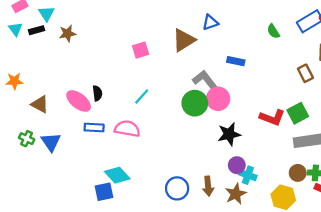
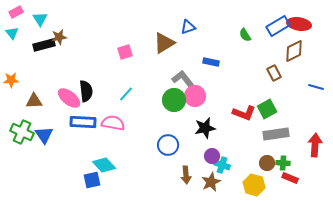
black rectangle: (37, 30) -> (44, 45), moved, size x1.5
black semicircle: (97, 93) -> (86, 91), size x1.5
brown triangle: (40, 104) -> (34, 101), turned -30
blue rectangle: (94, 128) -> (83, 122), size x1.4
green cross: (27, 139) -> (22, 132), size x1.6
blue circle: (177, 188) -> (168, 145), moved

